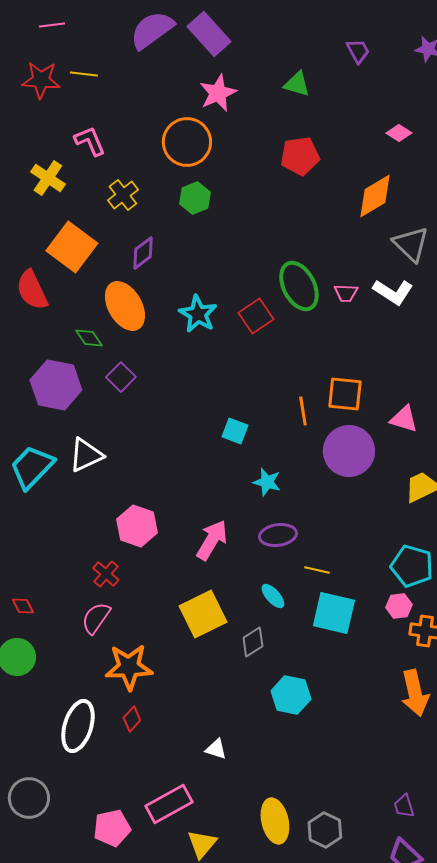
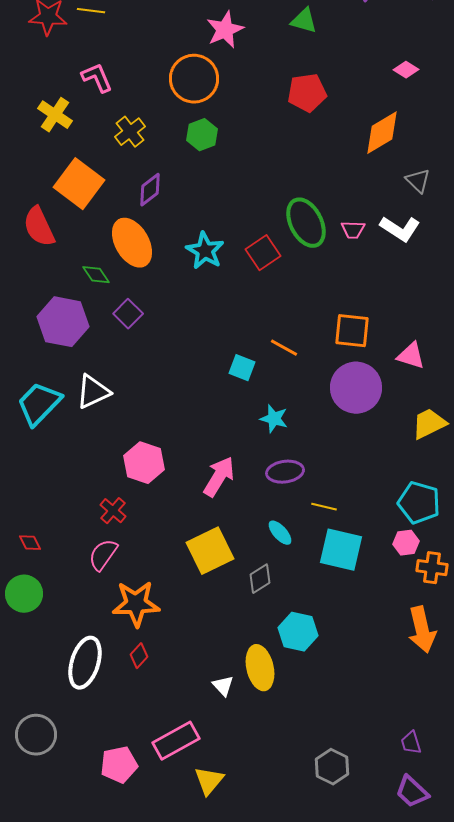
gray triangle: (411, 244) -> (418, 181), size x0.7
orange line: (303, 411) -> (284, 348), moved, turned -52
white triangle: (216, 749) -> (223, 686), turned 30
yellow ellipse: (275, 821) -> (260, 668), moved

